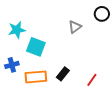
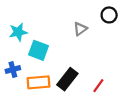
black rectangle: (63, 74) -> (67, 79), size x1.5

